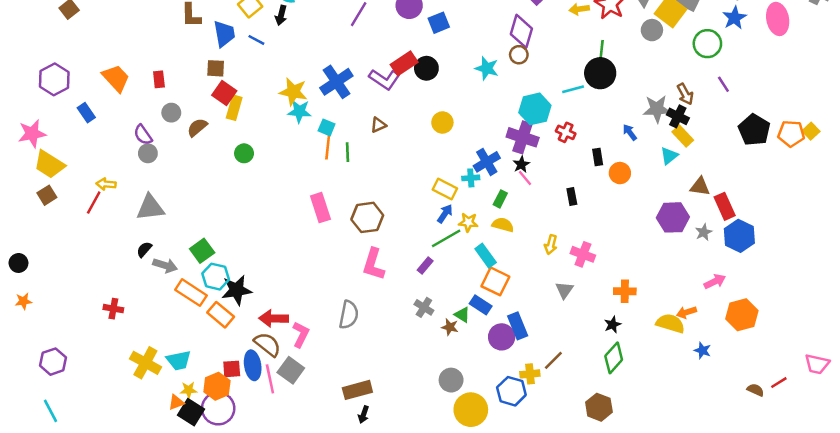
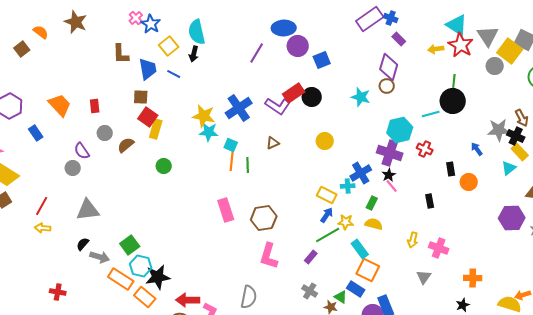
gray circle: (148, 153) -> (73, 168), moved
yellow arrow: (106, 184) -> (43, 228), moved

